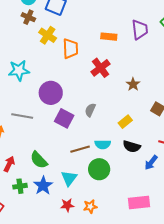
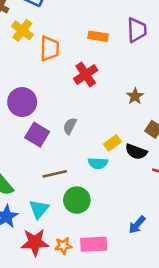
brown star: (133, 84) -> (135, 96), moved
cyan semicircle: (103, 144) -> (98, 163), moved
black semicircle: (132, 146) -> (136, 152), moved
blue arrow: (151, 163) -> (137, 225), moved
pink rectangle: (139, 202) -> (94, 244), moved
red star: (67, 205) -> (35, 242), size x1.6

